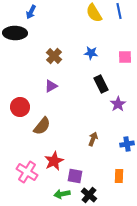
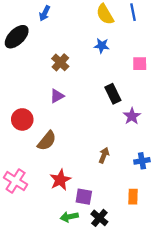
blue arrow: (31, 12) -> (45, 13), moved
black ellipse: (15, 33) -> (17, 37), turned -45
blue star: (91, 53) -> (102, 46), moved
pink cross: (27, 172) -> (16, 181), moved

